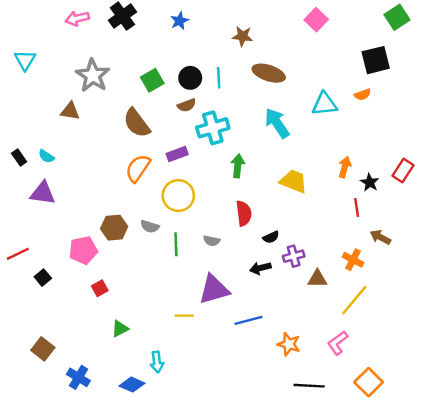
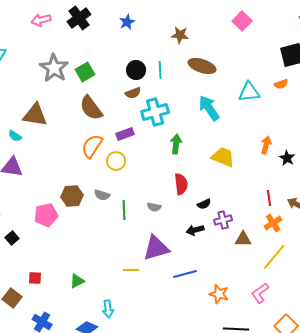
green square: (152, 80) -> (85, 72), moved
brown triangle: (70, 111) -> (35, 115), moved, size x1.5
yellow circle: (178, 196) -> (116, 161), moved, size x0.7
red line: (357, 207) -> (269, 198), moved
orange cross: (353, 260) -> (273, 223), turned 30
red square: (100, 288) -> (35, 278), moved, turned 32

